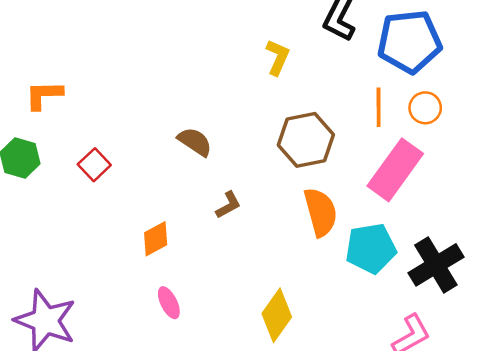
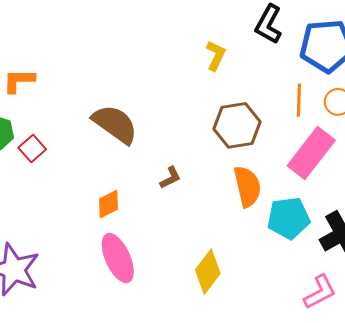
brown semicircle: (195, 142) -> (115, 124), moved, size x1.6
red square: (94, 165) -> (32, 149), moved
pink ellipse: (169, 303) -> (118, 258), size x1.8

